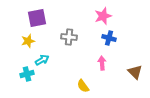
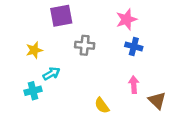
purple square: (37, 18) -> (61, 16), moved
pink arrow: (102, 63) -> (134, 85), moved
brown triangle: (135, 72) -> (157, 101), moved

